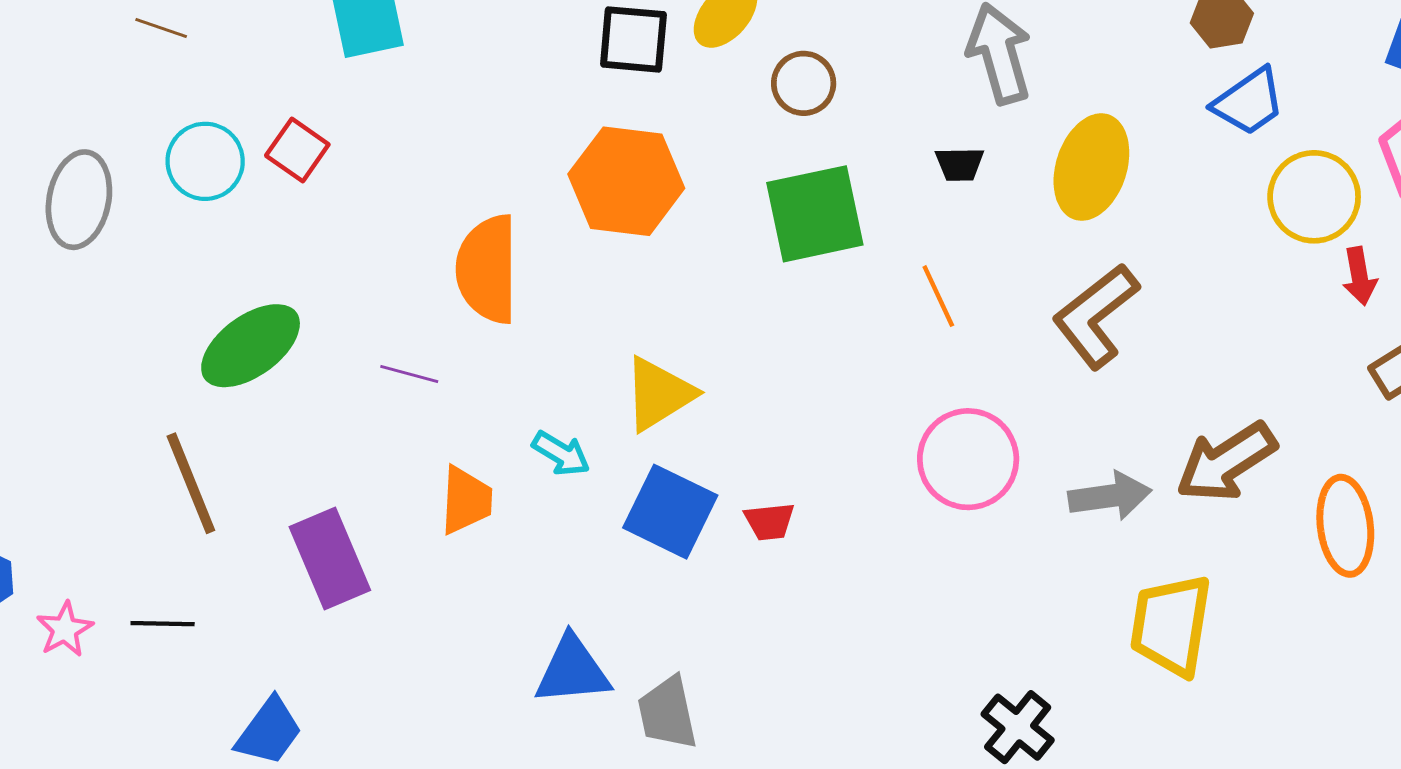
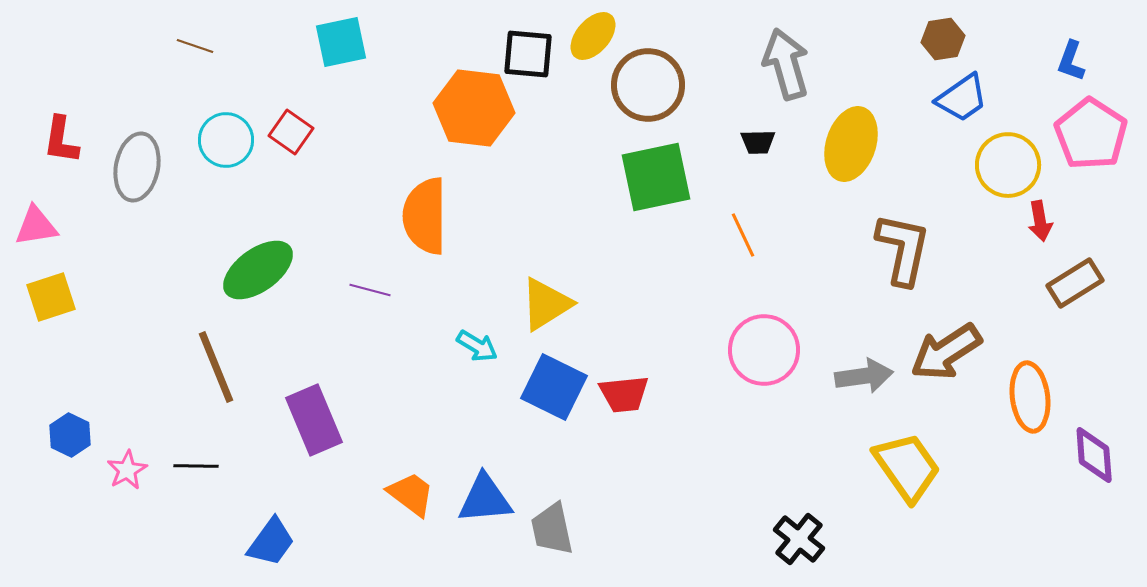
brown circle: (804, 83) -> (648, 85), size x1.6
orange hexagon: (626, 181) -> (474, 108), moved
brown L-shape: (1096, 316) -> (903, 249), moved, turned 140
orange trapezoid: (466, 500) -> (411, 494), moved, turned -56
red trapezoid: (770, 522) -> (624, 394), size x1.4
yellow trapezoid: (1171, 625) -> (907, 467), turned 136

